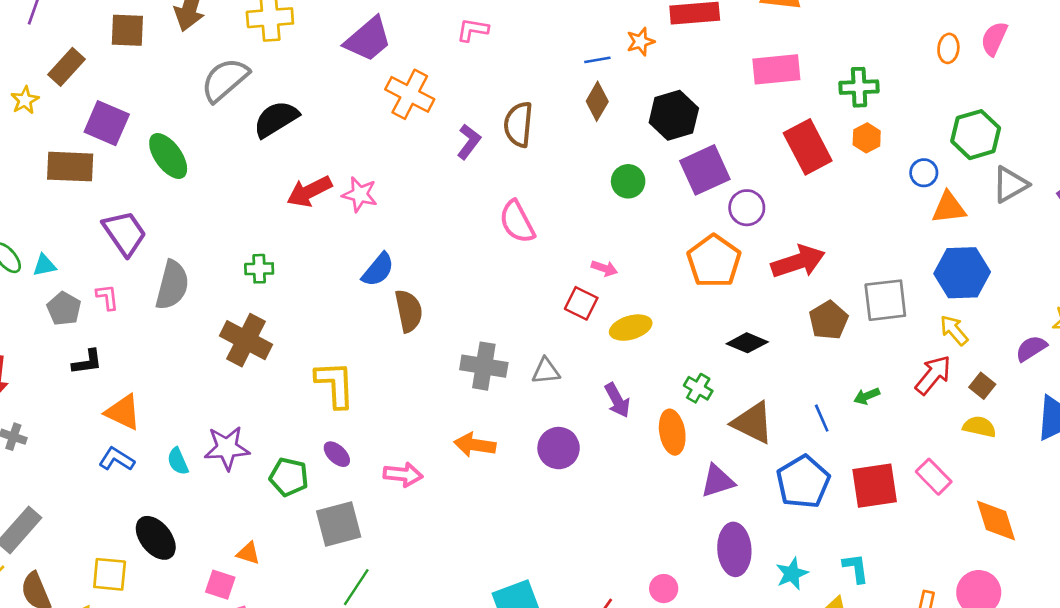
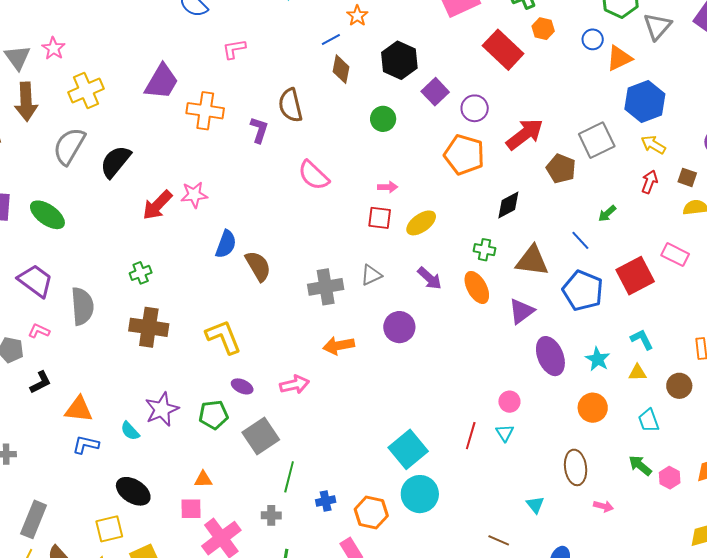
purple square: (705, 170) -> (435, 92), size x0.7
pink L-shape: (107, 297) -> (39, 331), turned -40
black diamond: (747, 343) -> (508, 205), turned -32
red arrow: (933, 375) -> (649, 182), size x0.7

